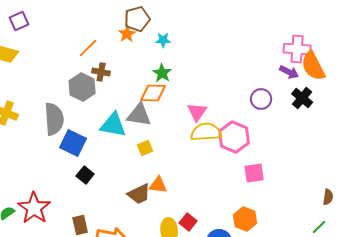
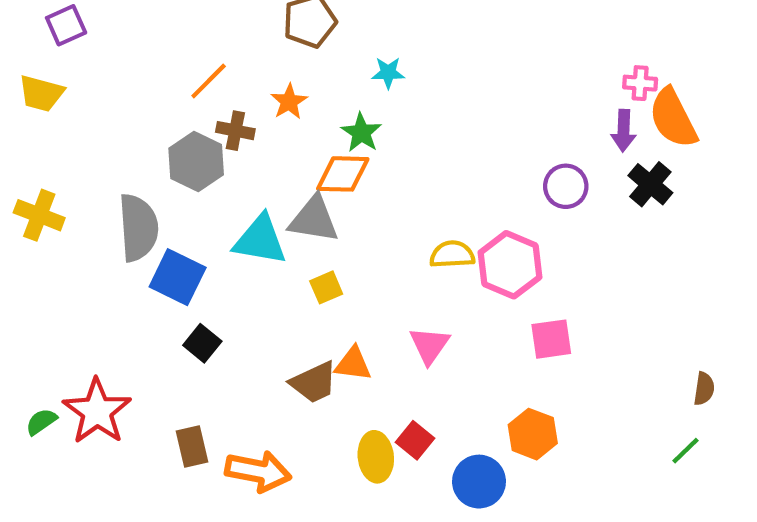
orange star: (127, 34) -> (289, 102), moved
cyan star: (163, 40) -> (388, 73), moved
pink cross: (297, 49) -> (640, 83), size x0.6
purple arrow: (289, 72) -> (624, 131), turned 66
pink triangle: (197, 112) -> (429, 345), moved
yellow semicircle: (206, 132) -> (452, 254), size x0.7

